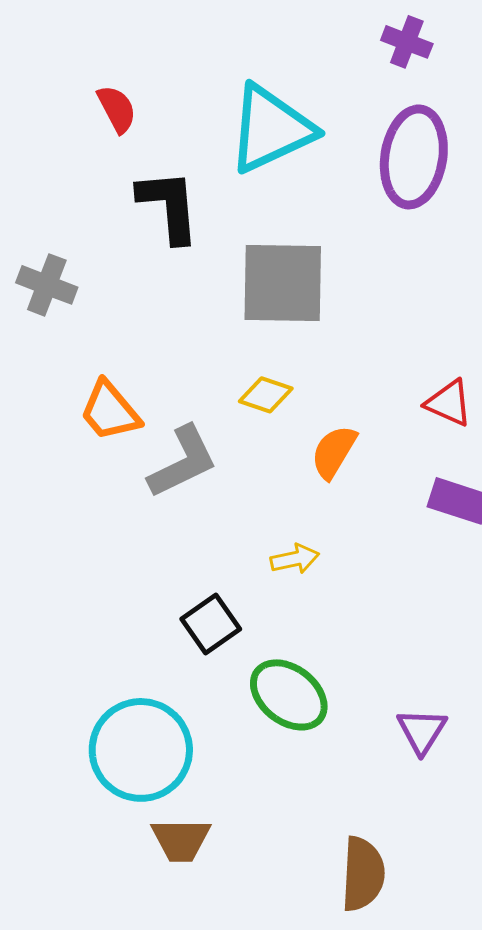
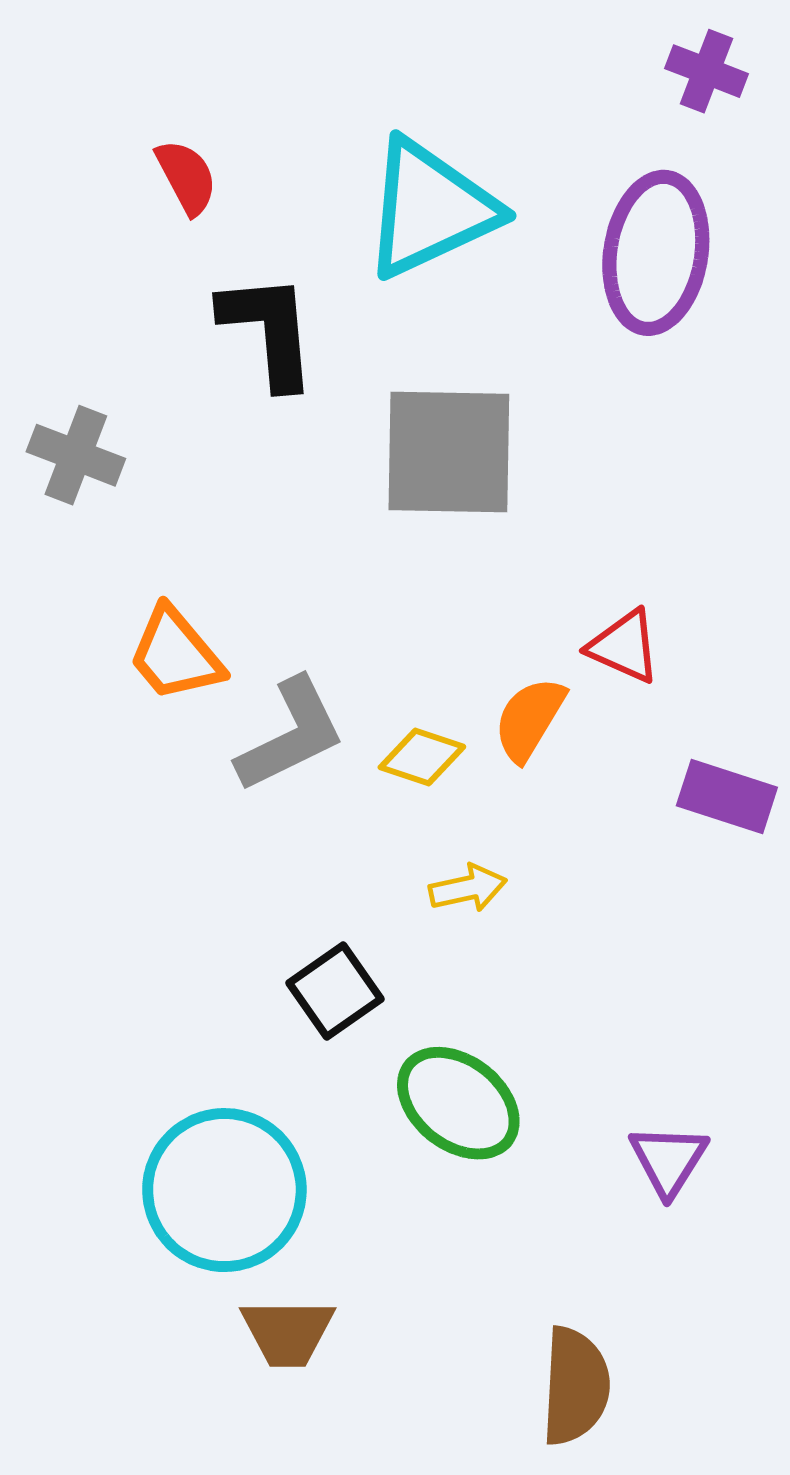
purple cross: (407, 42) -> (706, 71), moved
yellow diamond: (266, 395) -> (422, 757), moved
red triangle: (449, 403) -> (624, 646), moved

